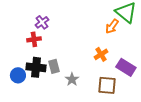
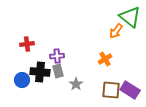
purple cross: (42, 22) -> (57, 56), moved, turned 32
red cross: (34, 39) -> (27, 44), moved
purple rectangle: (126, 67) -> (130, 90), moved

